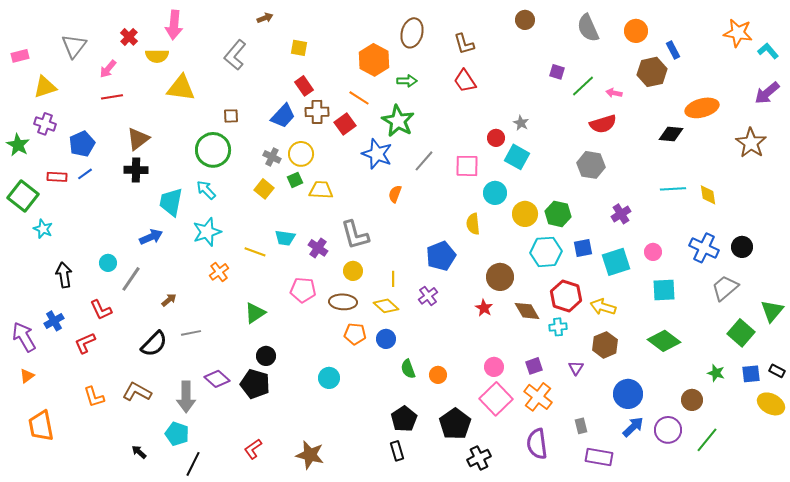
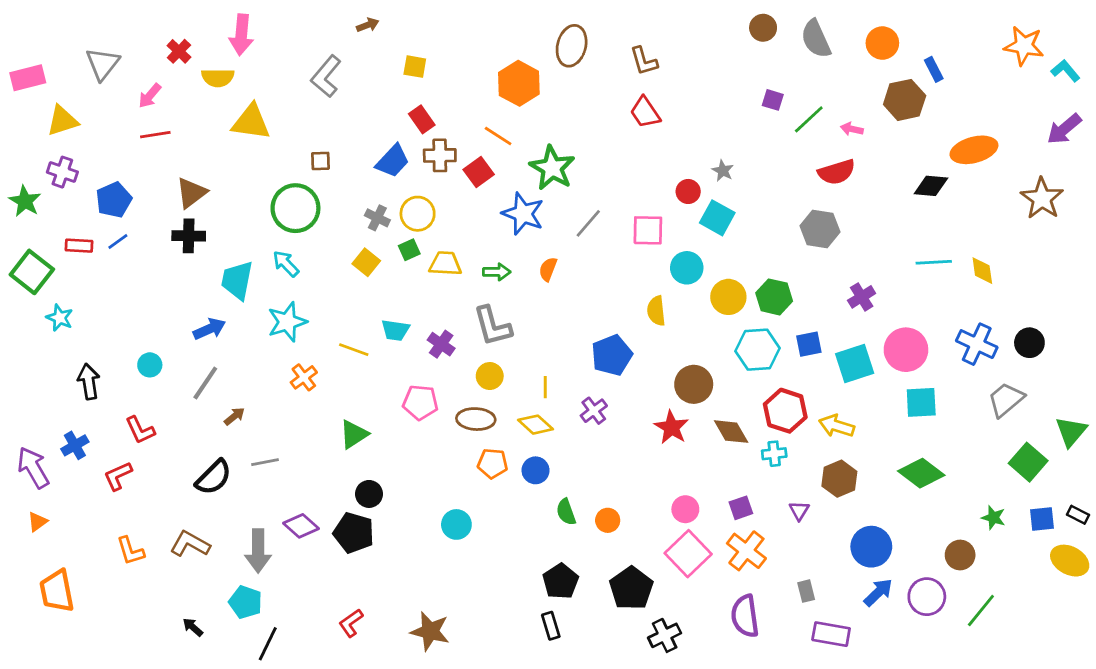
brown circle: (525, 20) -> (763, 28), moved
pink rectangle: (20, 56) -> (28, 78), size x1.4
green arrow: (407, 81) -> (497, 272), moved
pink circle: (653, 252) -> (906, 350), size x1.8
gray line: (131, 279) -> (205, 383), moved
red star: (484, 308) -> (671, 427), size x1.4

